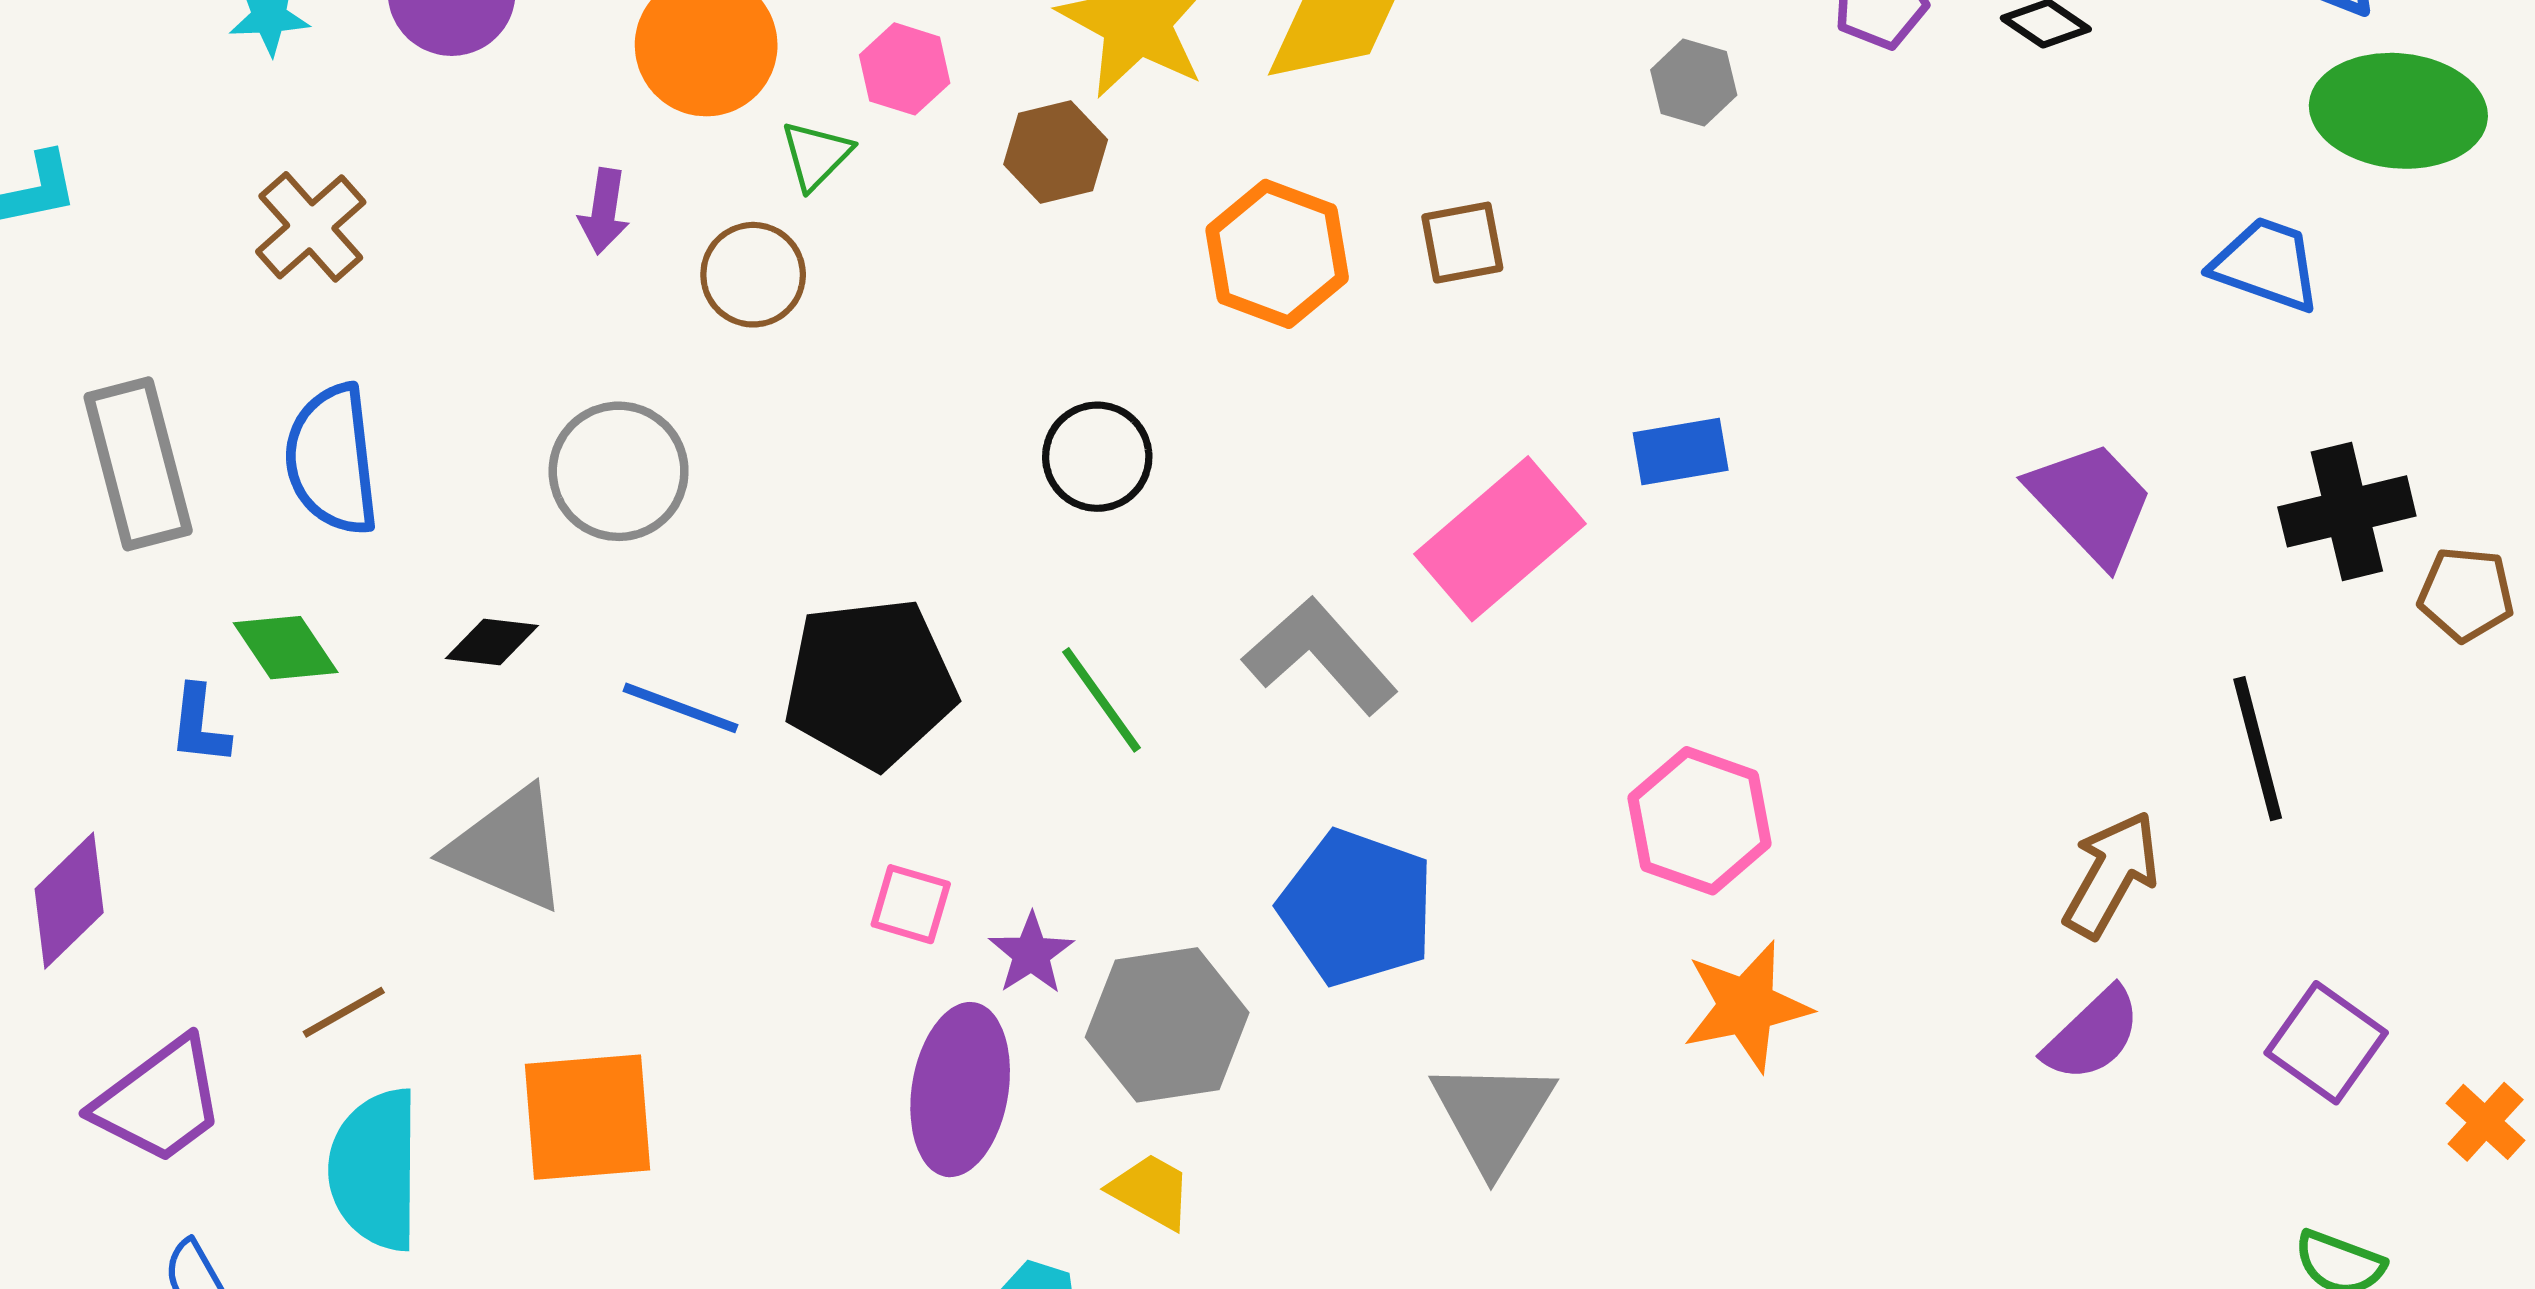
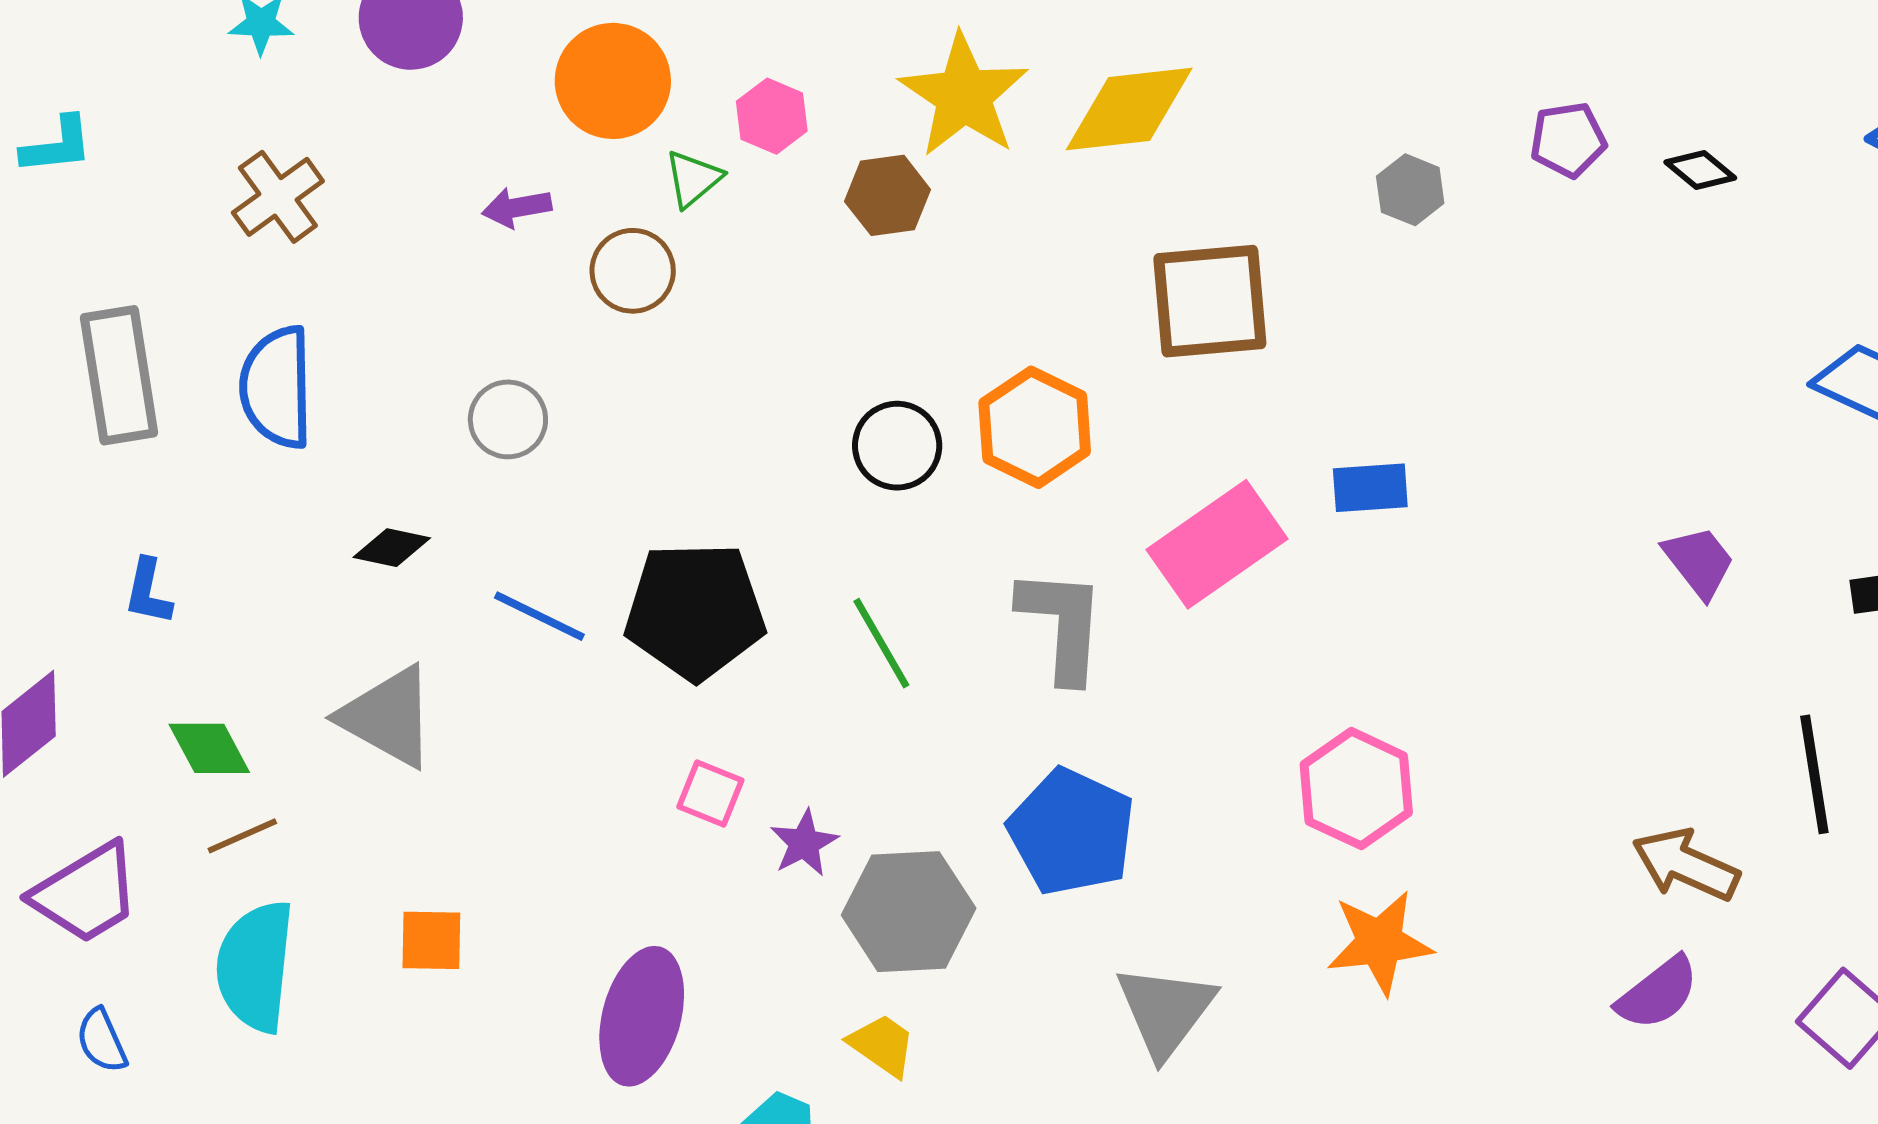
purple arrow: (604, 211) -> (517, 208), turned 66
brown square: (1462, 243) -> (1210, 301), size x1.8
orange hexagon: (1277, 254) -> (1035, 427), moved
gray circle: (619, 471) -> (508, 419), size x0.7
purple trapezoid: (2091, 503) -> (1699, 562), size x0.7
green diamond: (286, 648) -> (209, 748), moved
gray L-shape: (1320, 656) -> (1062, 625), turned 40
brown arrow: (2111, 874) -> (1686, 865), turned -101
purple ellipse: (960, 1090) -> (642, 1016), moved
orange square: (587, 1117) -> (431, 940), size x0.6

